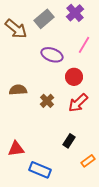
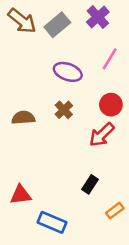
brown arrow: (16, 29) -> (22, 21), moved
red circle: (74, 77) -> (111, 105), moved
brown cross: (47, 101) -> (64, 110), moved

